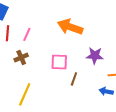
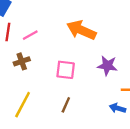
pink line: (27, 34) -> (30, 35), turned 32
brown line: (74, 79) -> (66, 105), moved

